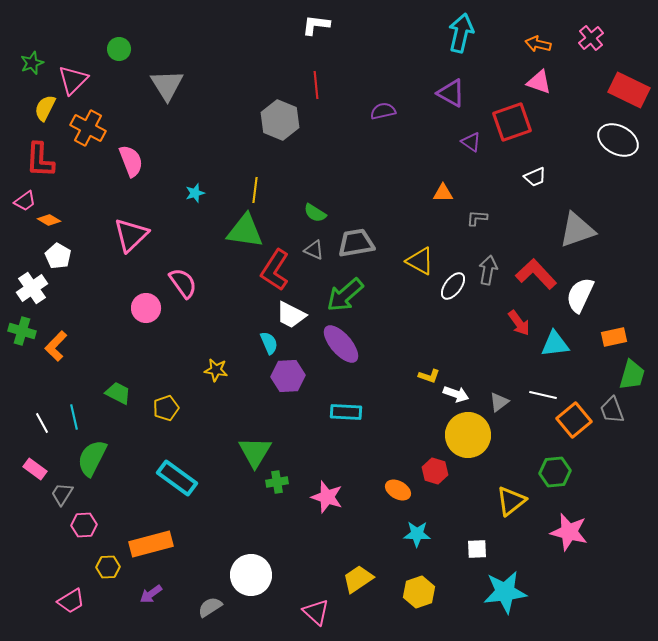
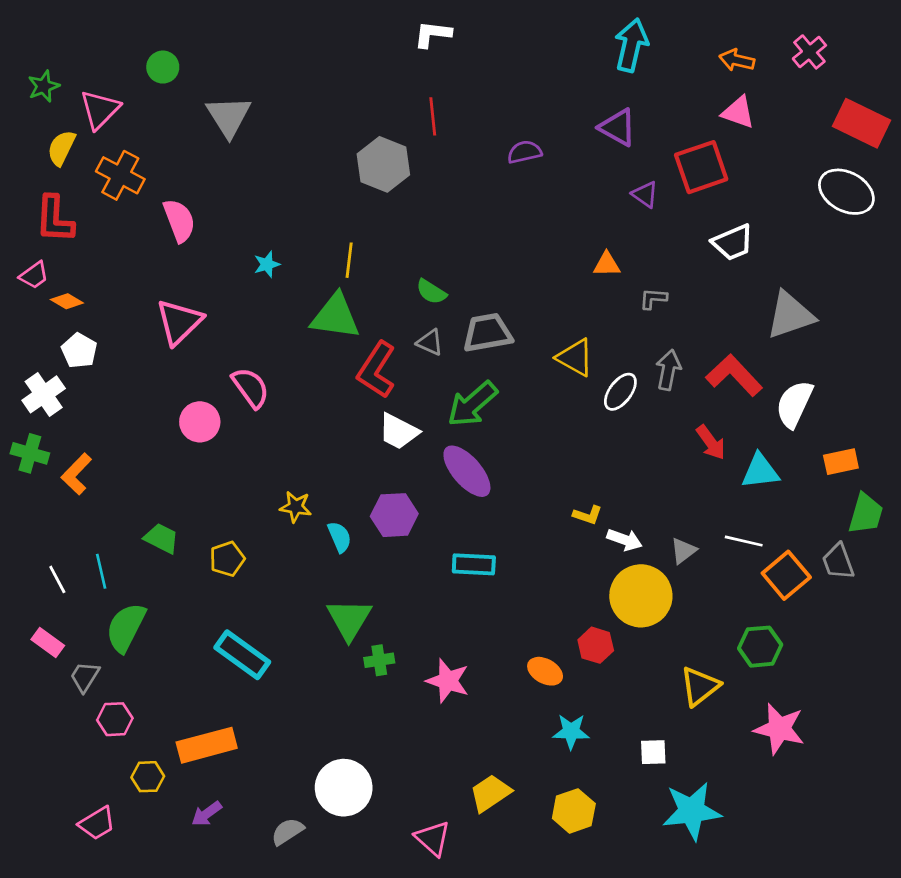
white trapezoid: (535, 177) -> (733, 242), size x1.4
cyan semicircle: (269, 343) -> (340, 537), moved

